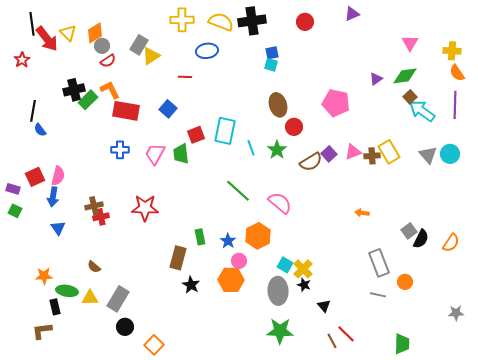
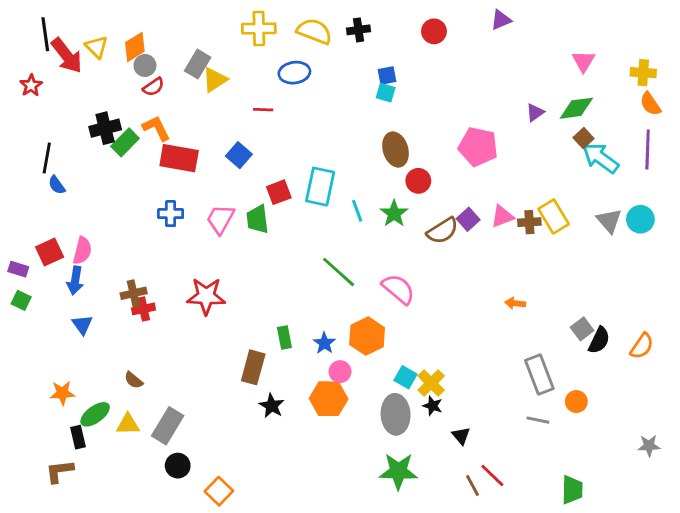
black cross: (252, 21) -> (359, 30), size x0.6
green ellipse: (67, 291) -> (95, 414), turned -45

